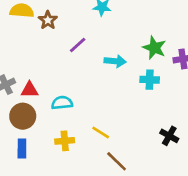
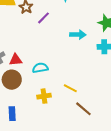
purple line: (78, 45) -> (44, 18), moved
blue rectangle: (22, 149) -> (12, 114), moved

